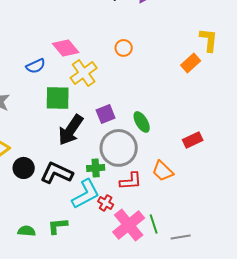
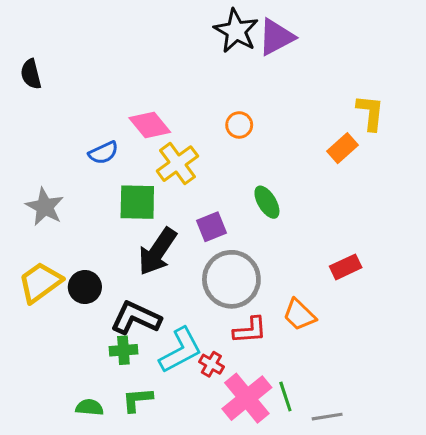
green ellipse: (142, 122) -> (267, 202), moved
black circle: (24, 168) -> (85, 287), moved
green cross: (96, 168) -> (123, 350), moved

